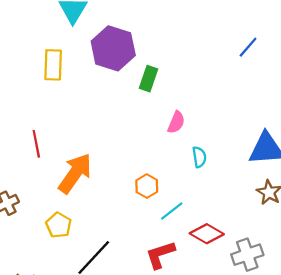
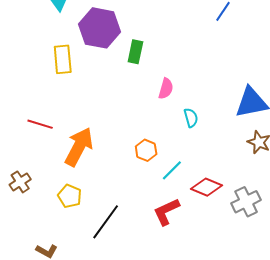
yellow rectangle: (53, 65) -> (63, 59), moved
red line: (36, 144) -> (40, 124), turned -55

